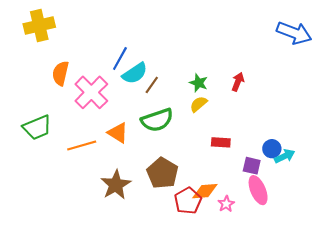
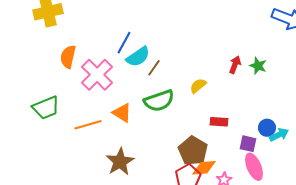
green star: (199, 83) -> (258, 66), moved
brown pentagon: (162, 173) -> (193, 151), moved

